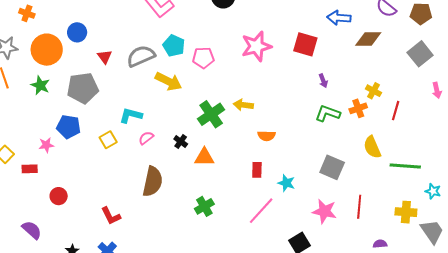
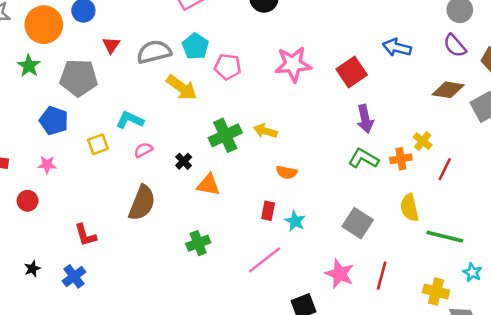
brown diamond: (368, 39) -> (448, 90), moved
red square: (305, 44) -> (352, 72), turned 30
purple arrow: (323, 81) -> (365, 119), size x1.6
pink star: (46, 145) -> (47, 165), moved
cyan star: (286, 183) -> (295, 221), moved

